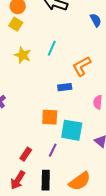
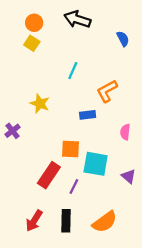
yellow star: (23, 55) -> (40, 104), moved
red rectangle: (26, 154) -> (49, 175), moved, size x1.6

